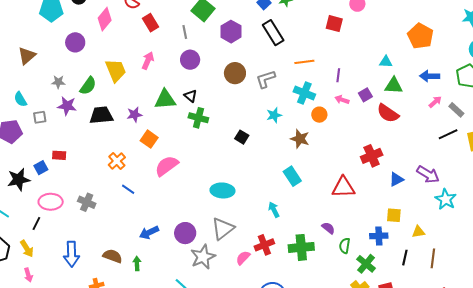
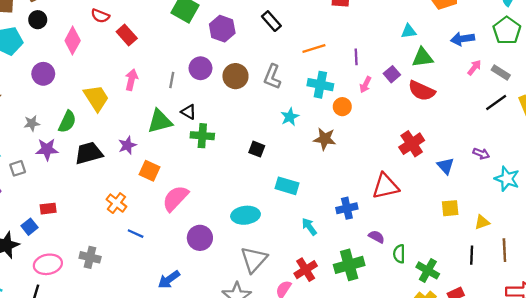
gray line: (185, 32) -> (172, 80), moved, turned 32
black rectangle: (273, 33) -> (271, 21), size x0.7
purple circle: (190, 60) -> (200, 68), moved
gray L-shape: (266, 79) -> (272, 77), turned -40
pink arrow: (342, 100) -> (365, 85), turned -72
purple arrow: (428, 174) -> (481, 154), size x0.6
cyan rectangle: (292, 176) -> (287, 186), moved, turned -30
blue triangle: (396, 179) -> (445, 166), turned -35
purple circle: (185, 233) -> (200, 238), moved
blue cross: (379, 236) -> (347, 208), moved

